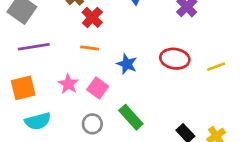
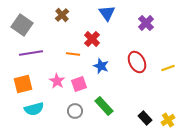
red cross: (92, 17) -> (92, 39), moved
red ellipse: (175, 59) -> (137, 62), turned 55
pink square: (98, 88) -> (79, 84), turned 35

